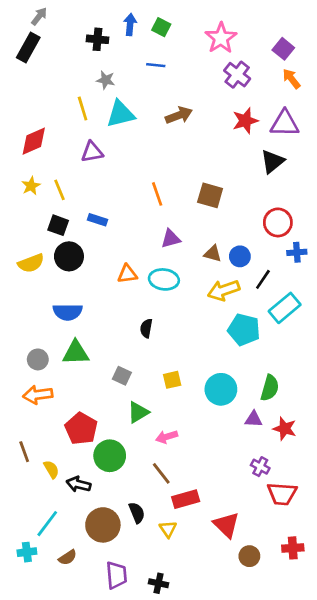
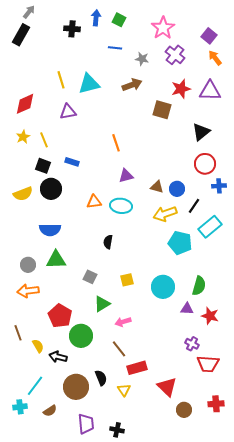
gray star: (106, 80) -> (142, 59), moved
black triangle: (272, 161) -> (201, 132), moved
brown square: (210, 195) -> (162, 110), moved

